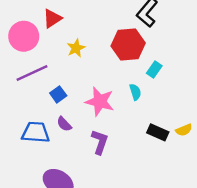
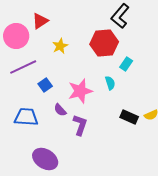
pink star: (100, 102) -> (80, 91), turned -30
purple semicircle: (64, 124) -> (60, 110), moved

